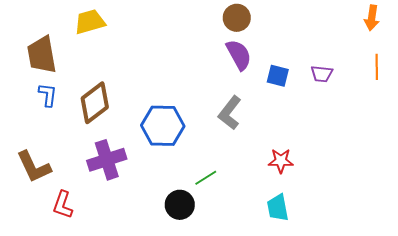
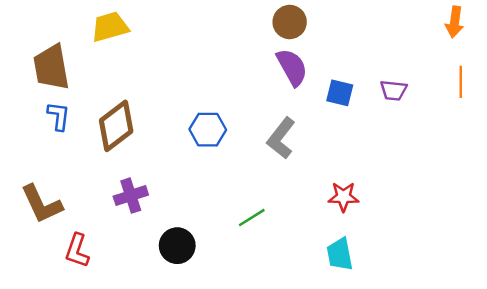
blue hexagon: (163, 126) -> (208, 130), moved, size x0.7
purple cross: (107, 160) -> (131, 196), size x0.7
black circle: (180, 205) -> (177, 246), moved

